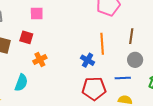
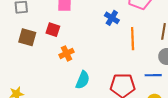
blue cross: (88, 60) -> (112, 18), moved
cyan semicircle: (21, 83) -> (83, 80), moved

